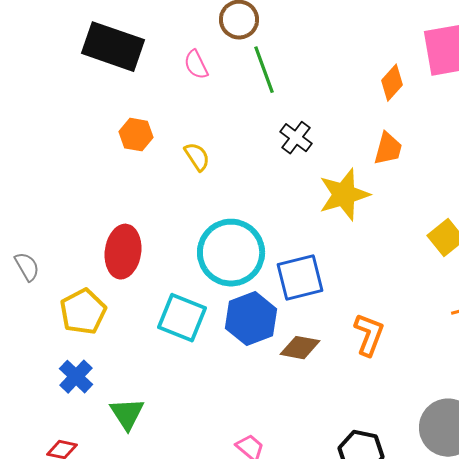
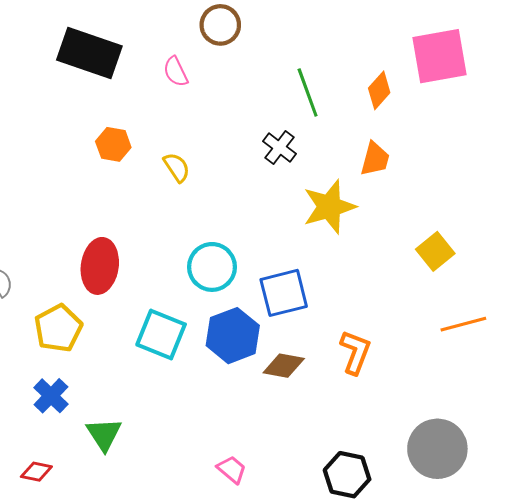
green line: (264, 70) -> (308, 92), moved
cyan circle: (231, 253) -> (212, 267), size x0.7

